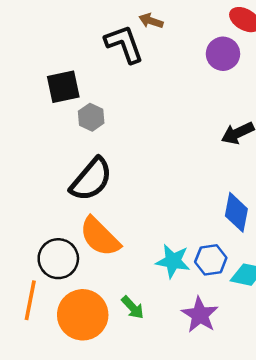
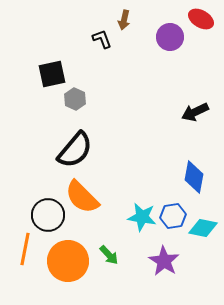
brown arrow: (151, 21) -> (124, 20), turned -96
black L-shape: (124, 44) -> (102, 39), size x0.6
purple circle: (223, 54) -> (170, 37), moved

